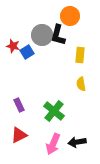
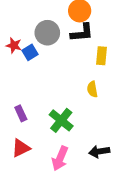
black L-shape: (58, 35) -> (82, 33), moved, turned -110
yellow rectangle: (80, 55) -> (102, 56), moved
black arrow: (77, 142) -> (99, 152), moved

